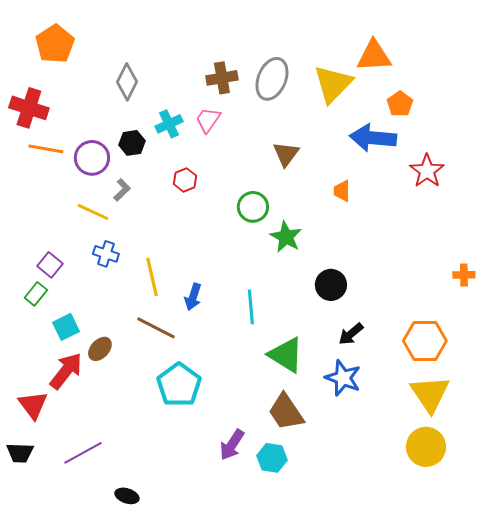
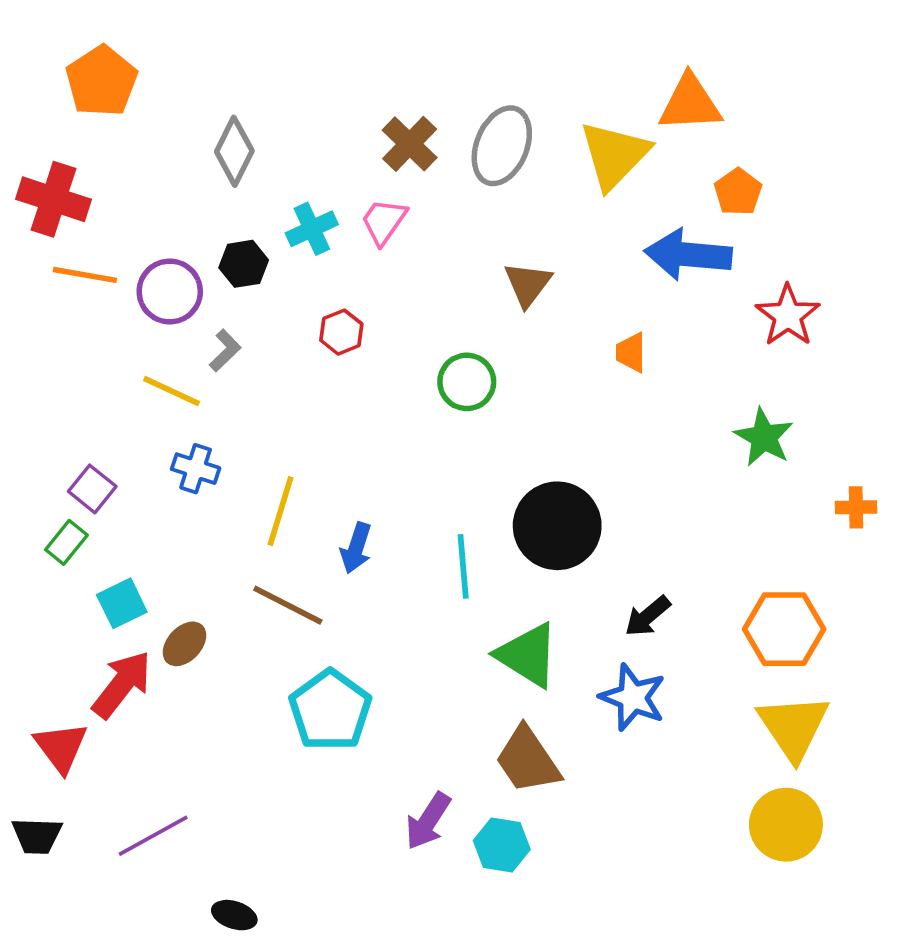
brown cross: (222, 78) -> (410, 144), turned -36
green star: (286, 237) -> (764, 437), moved
yellow line: (152, 277) -> (280, 511), turned 30
black circle: (331, 285) -> (557, 526), moved, size x1.5

